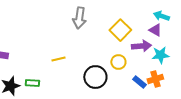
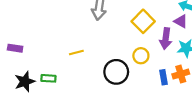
purple arrow: (141, 46) -> (166, 39), turned 102
blue rectangle: (139, 82) -> (164, 77), turned 40

